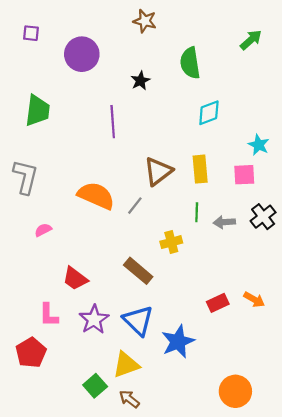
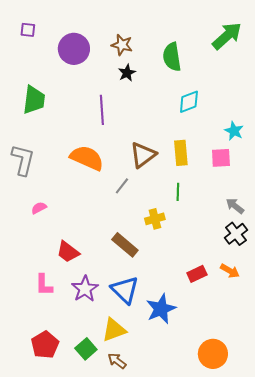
brown star: (145, 21) -> (122, 45), moved
green arrow: (251, 40) -> (227, 36), size x1.5
orange semicircle: (96, 196) -> (87, 158), moved
black cross: (263, 217) -> (236, 234), moved
gray arrow: (224, 222) -> (235, 206), moved, turned 42
red pentagon: (31, 353) -> (45, 345), moved

